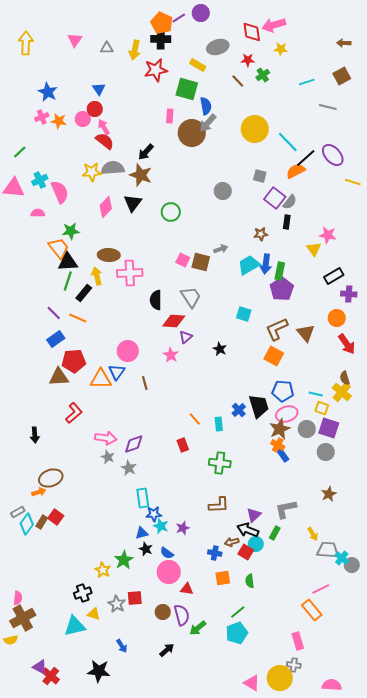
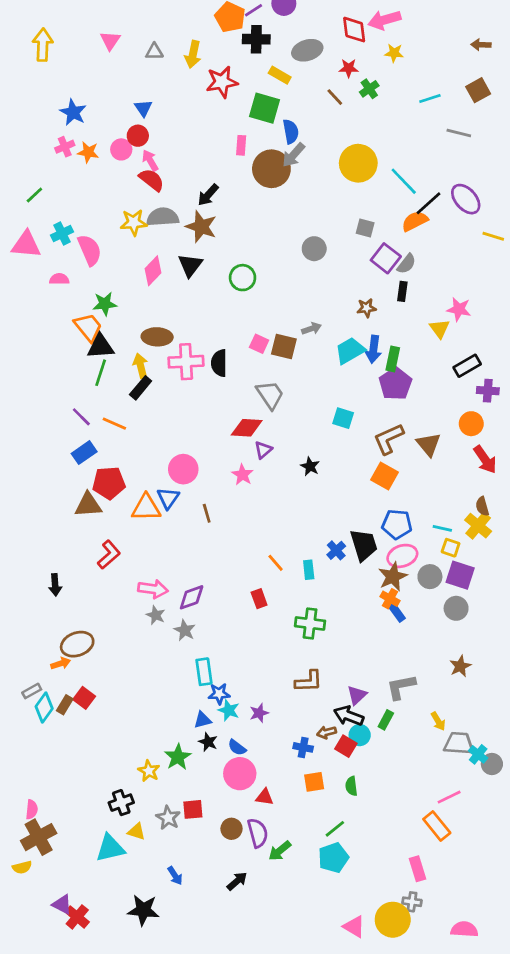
black cross: (161, 39) -> (256, 39), moved
black rectangle: (84, 293) -> (141, 388), moved
black semicircle: (156, 300) -> (219, 363), moved

